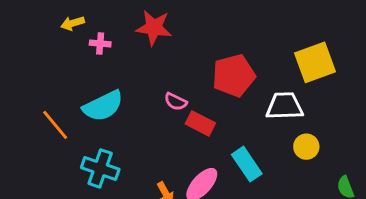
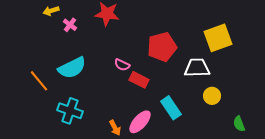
pink cross: (100, 44) -> (70, 25), turned 32

